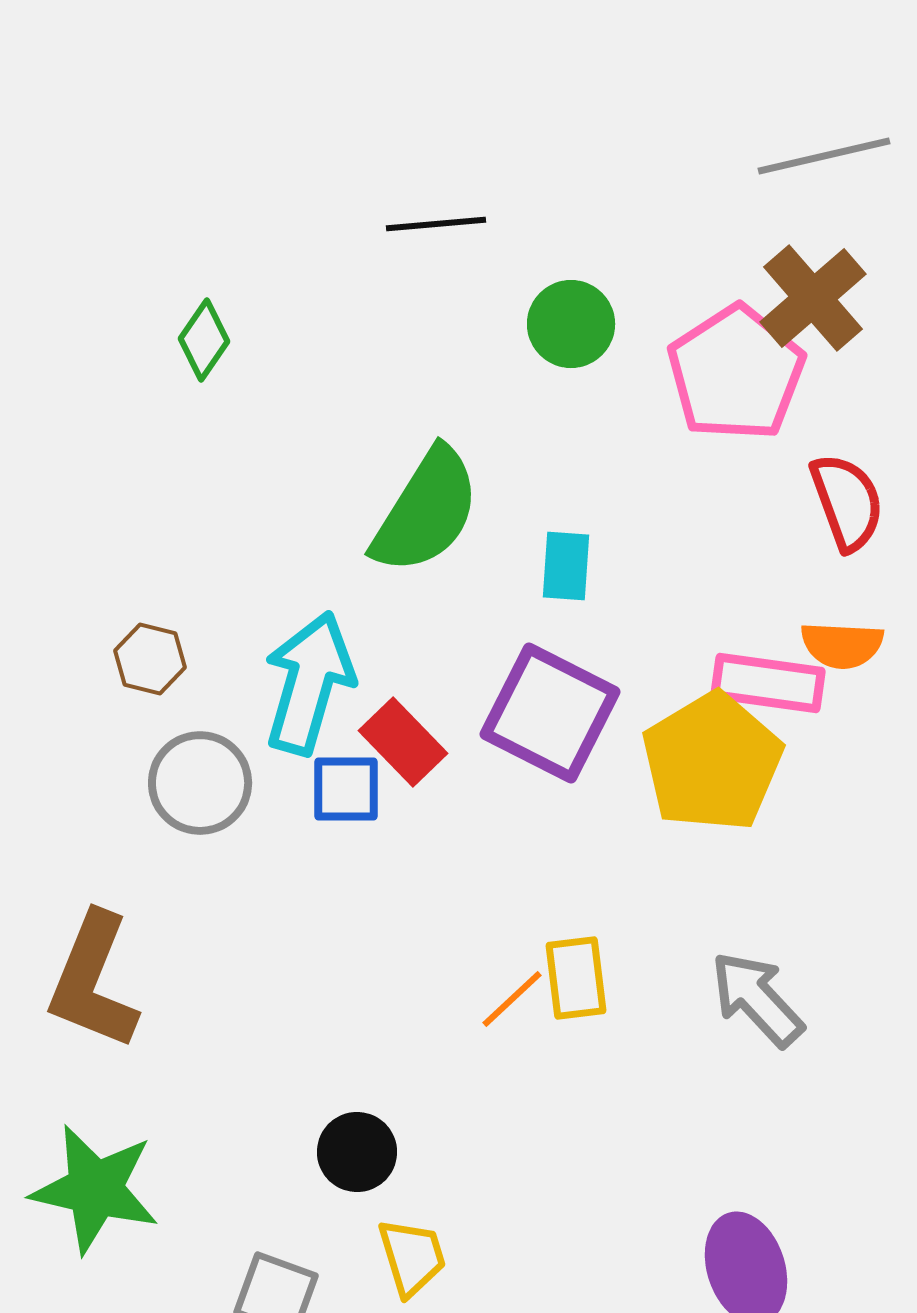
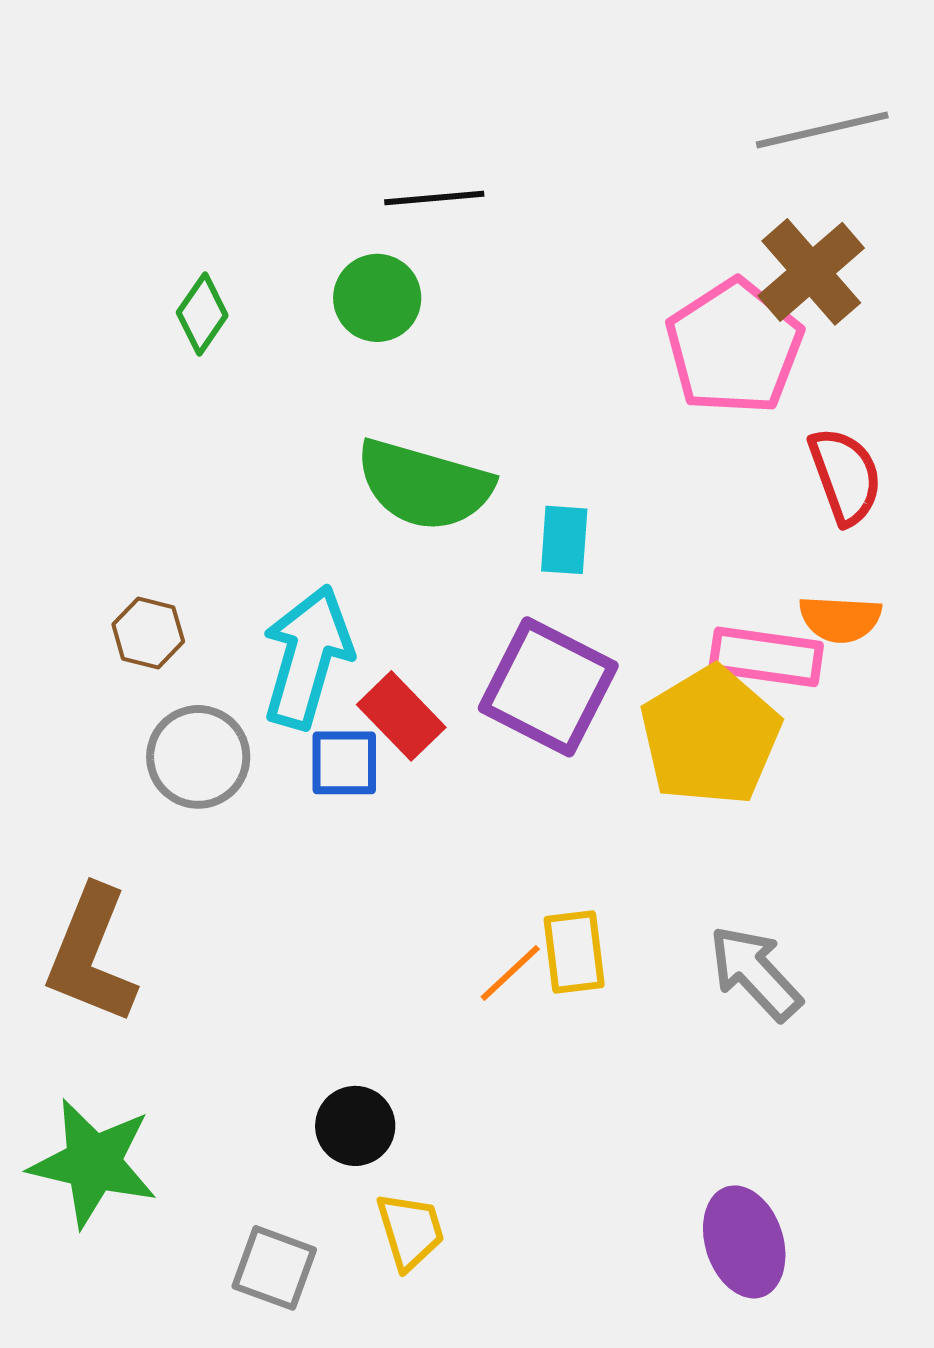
green circle: (571, 324) -> (377, 298), moved
green semicircle: (426, 511) -> (424, 485), turned 74

